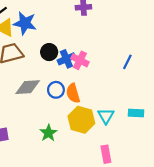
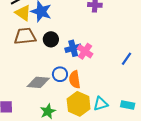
black circle: (49, 52) -> (51, 39), moved
gray diamond: (28, 87) -> (38, 82), moved
cyan triangle: (106, 116) -> (101, 104), turned 35

